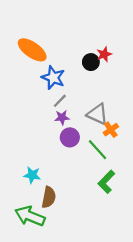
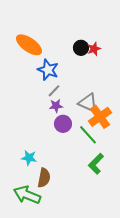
black circle: (91, 62) -> (81, 48), moved
orange cross: (111, 130) -> (100, 117), size x1.6

